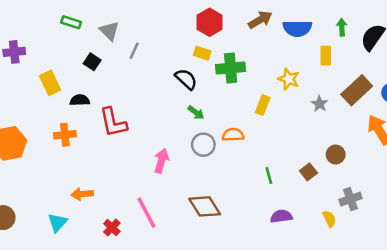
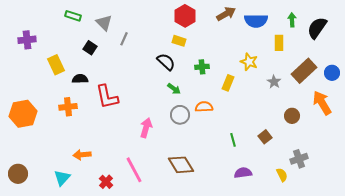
green cross: (231, 68) -> (202, 67), moved, size x0.6
brown circle: (336, 155) -> (292, 116), moved

